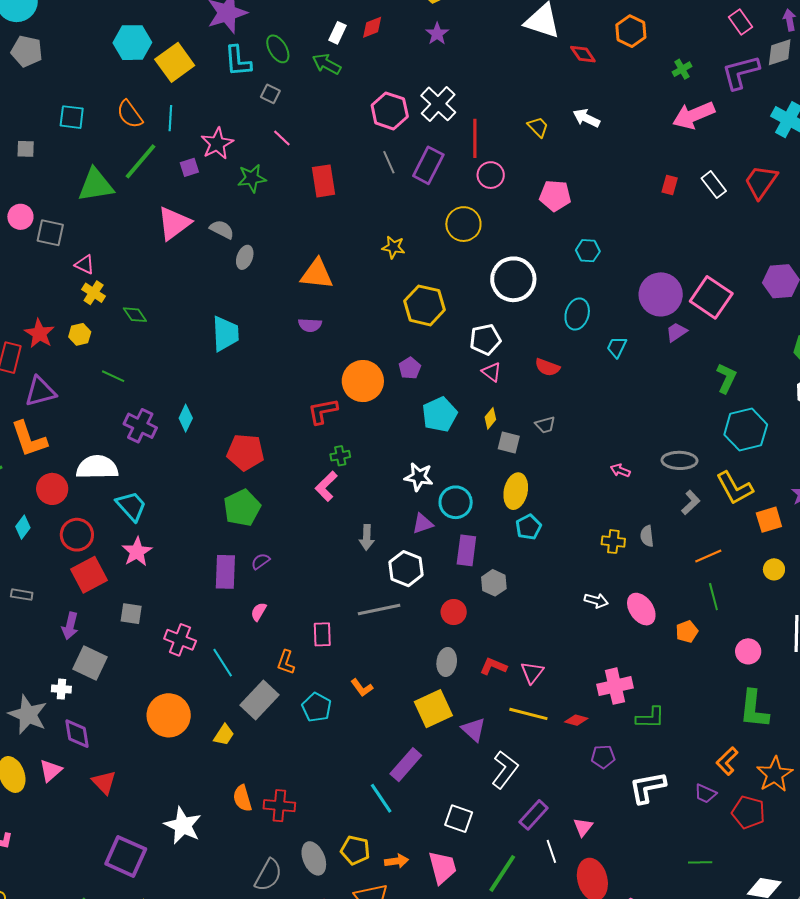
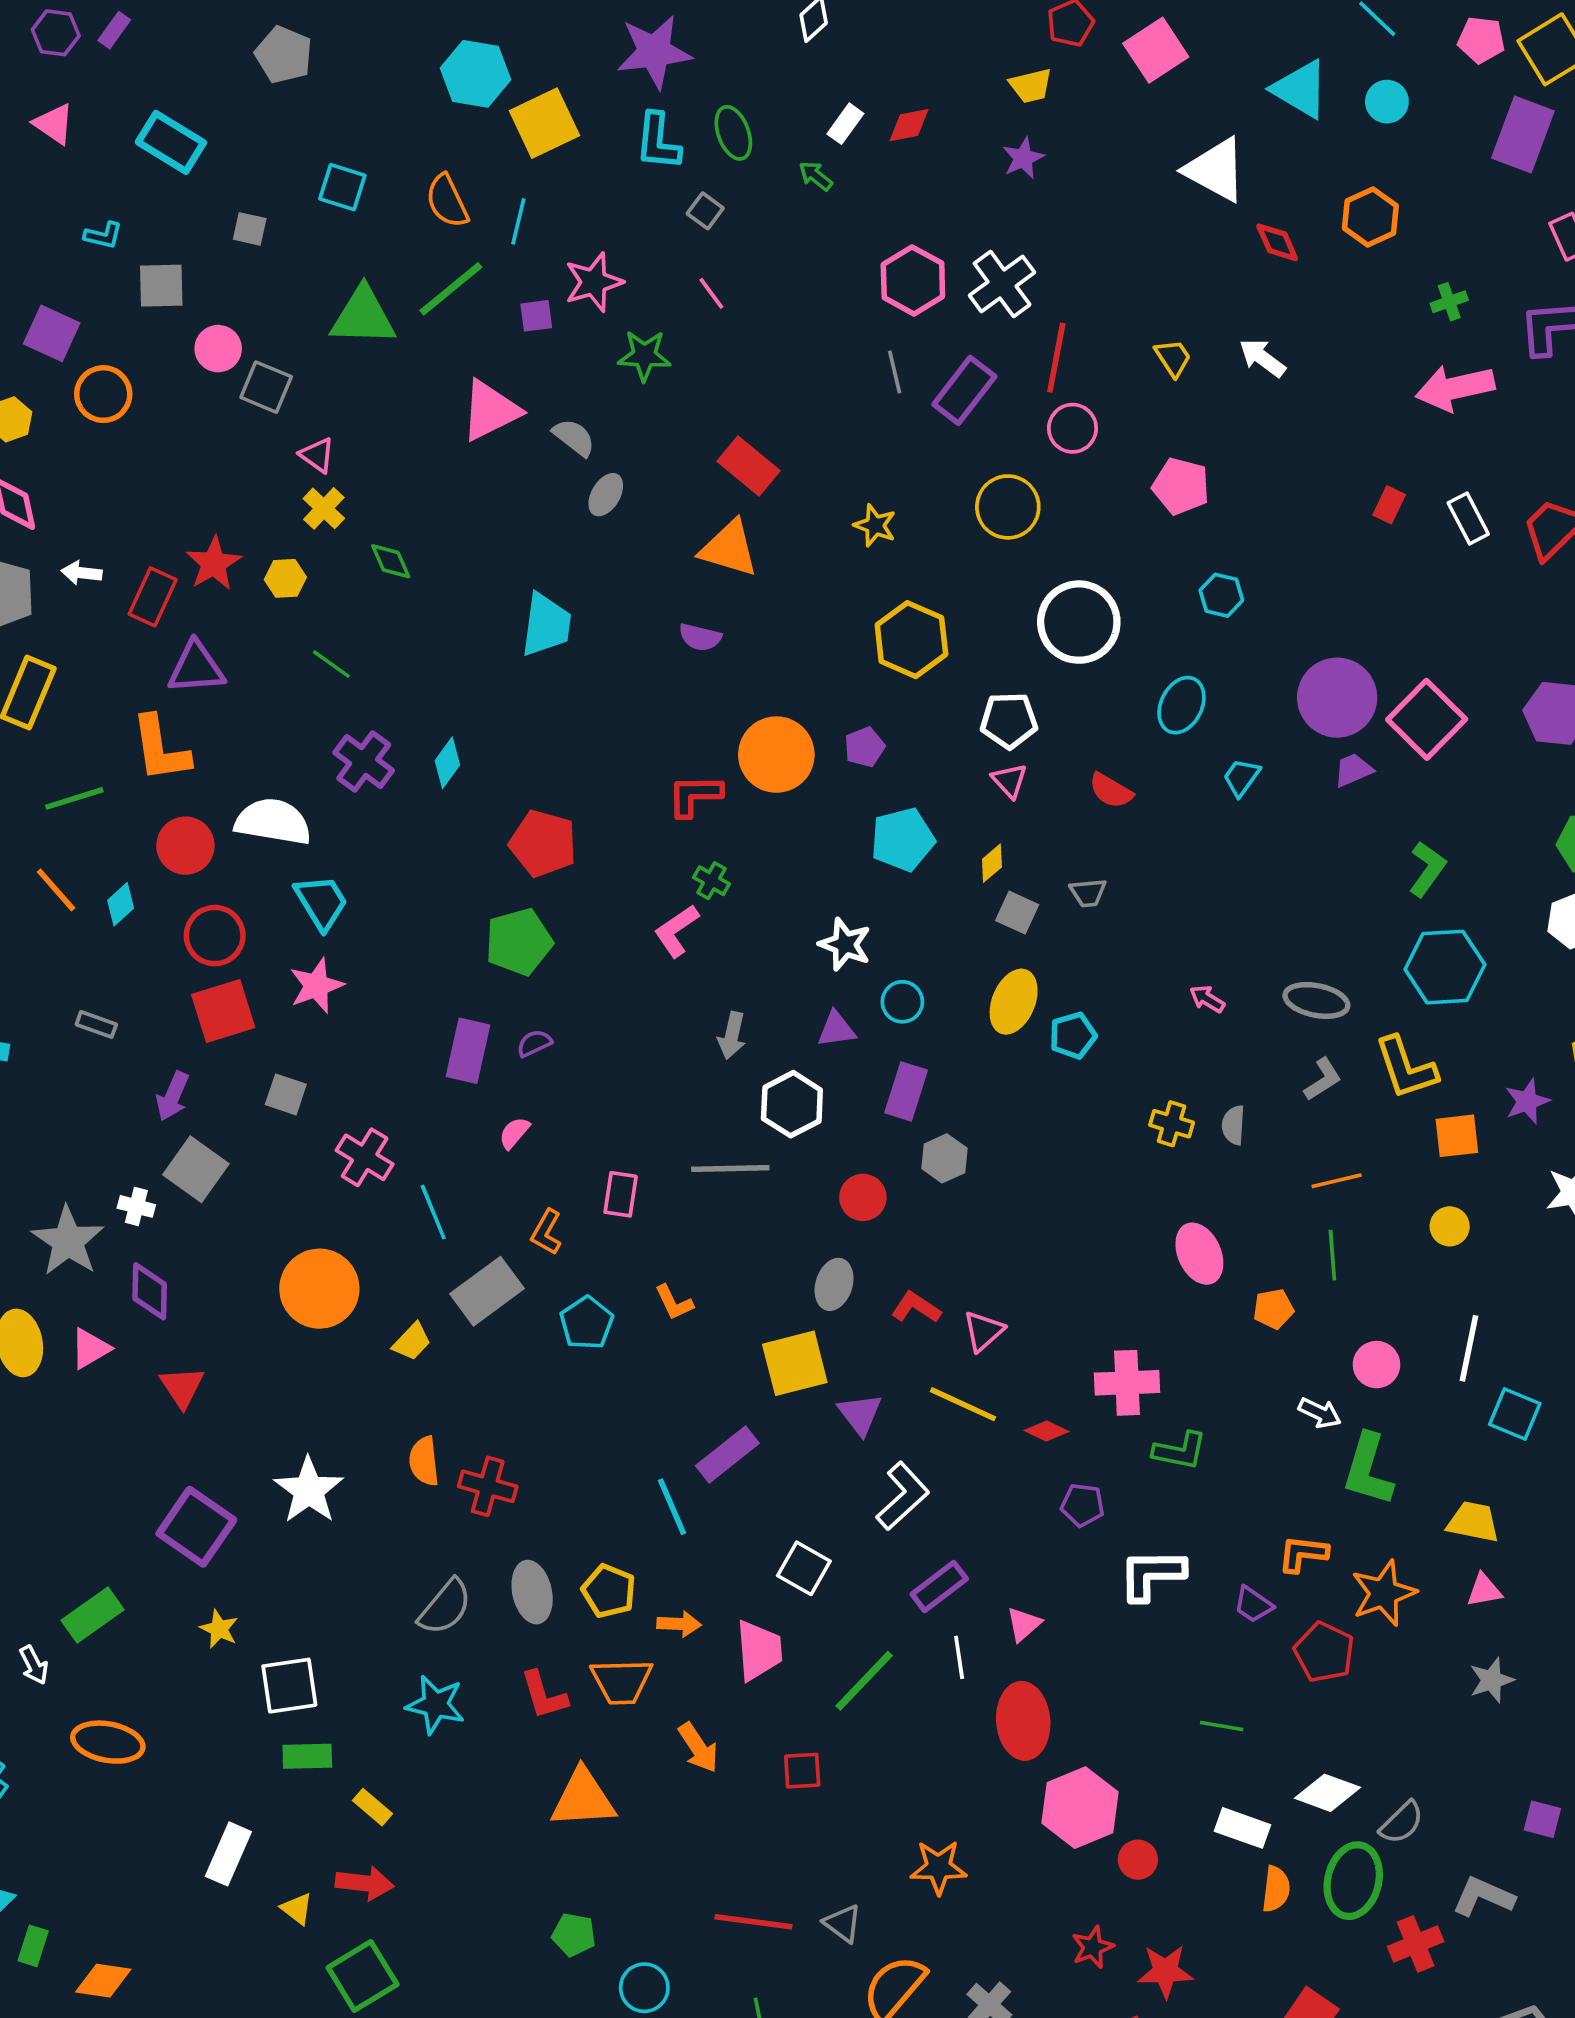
green arrow: (327, 64) -> (816, 176), size x0.7
red rectangle: (323, 181) -> (749, 466), moved, turned -52
green cross: (340, 456) -> (711, 881), turned 30
cyan circle: (456, 502) -> (902, 1002), size x0.7
cyan pentagon: (528, 527) -> (1073, 1036), moved
white arrow: (596, 601) -> (1320, 1413), moved
orange L-shape: (727, 761) -> (1303, 1554), turned 40

